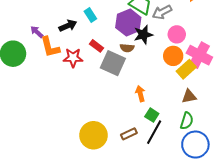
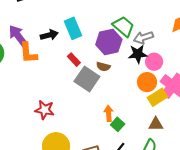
cyan rectangle: (90, 15) -> (73, 28), size x1.5
purple arrow: (37, 32) -> (18, 36), size x1.6
black star: (143, 35) -> (138, 54), moved
red star: (73, 58) -> (45, 110), moved
green square: (152, 115) -> (118, 124), moved

